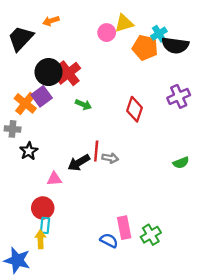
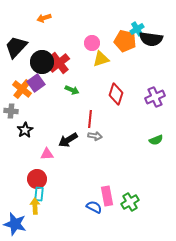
yellow triangle: (124, 23) -> (101, 59), moved
pink circle: (107, 33) -> (92, 43), moved
black trapezoid: (21, 38) -> (16, 47), moved
purple cross: (179, 96) -> (155, 97), moved
red line: (96, 151) -> (90, 119), moved

